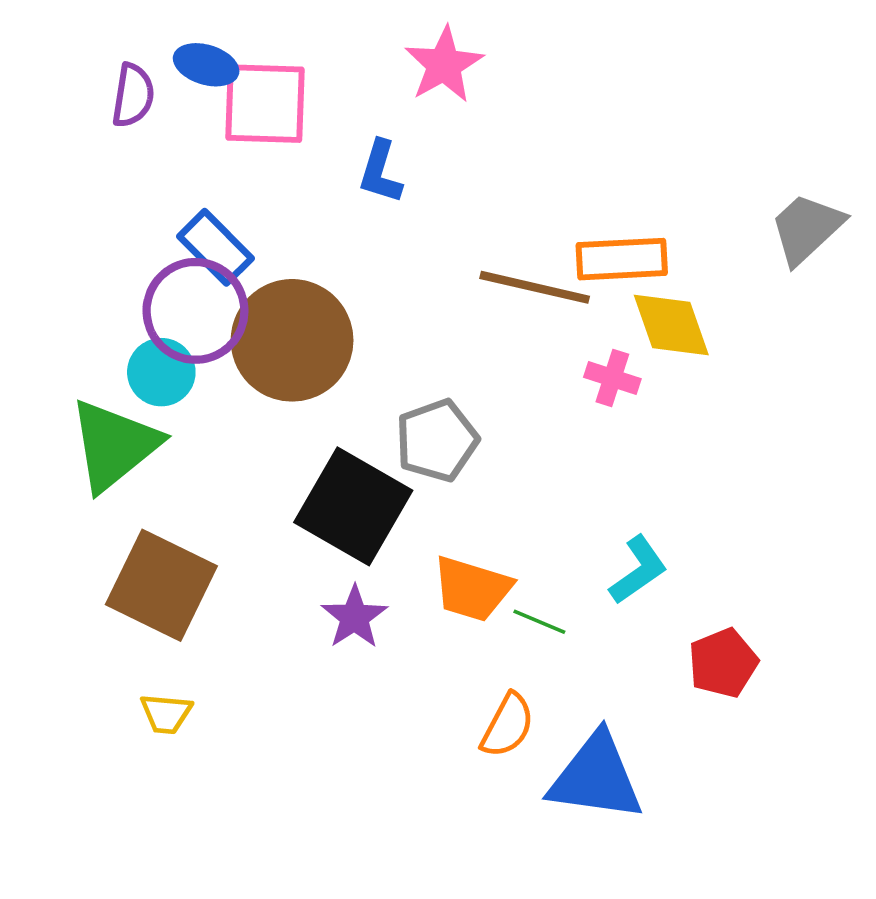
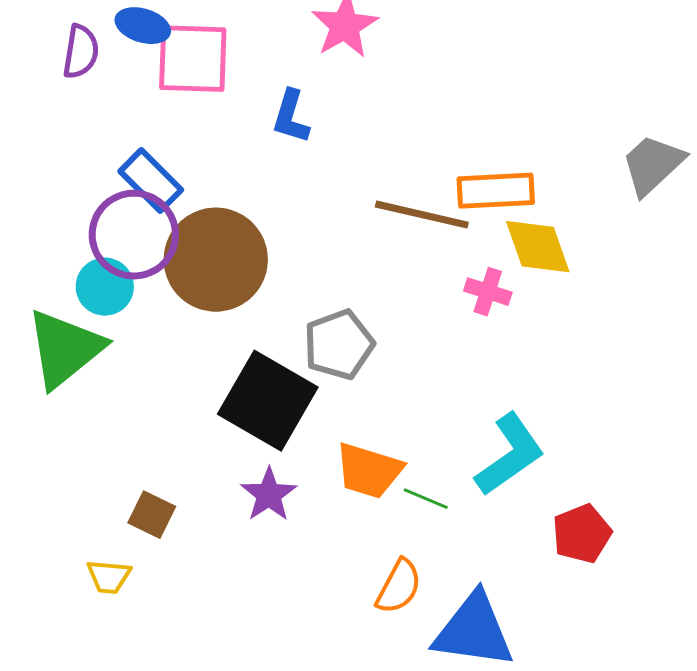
cyan L-shape: (638, 570) -> (510, 455), size x1.4
brown square: (161, 585) -> (152, 515), moved, size x0.5

